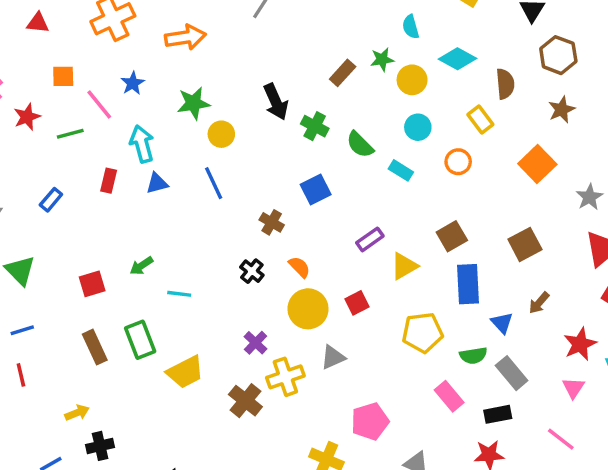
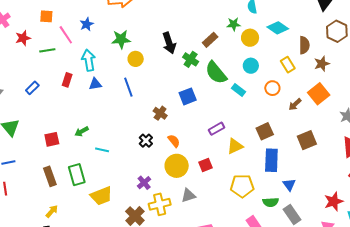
brown rectangle: (343, 73) -> (210, 40), moved
brown star: (562, 110) -> (322, 64), moved
green semicircle: (360, 145) -> (216, 73), size x1.4
brown arrow: (539, 303) -> (295, 104), moved
yellow arrow: (77, 413) -> (52, 211), moved, turned -32

